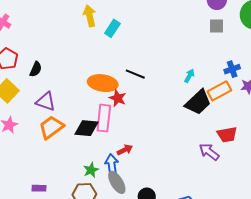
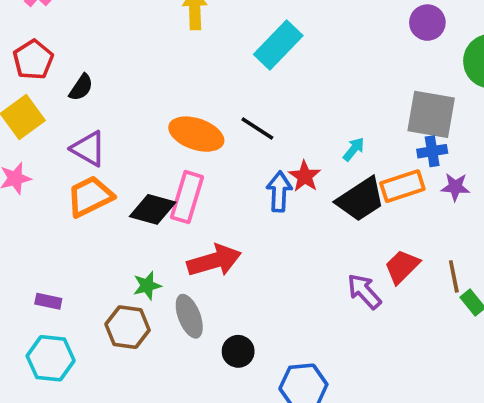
gray square: (216, 26) -> (431, 114), moved, size x1.8
cyan rectangle: (112, 28) -> (278, 45), moved, size x1.5
red star: (118, 98) -> (305, 176), moved
red trapezoid: (227, 135) -> (402, 267), turned 135
red arrow: (125, 150) -> (214, 261), size x1.8
blue arrow: (112, 165) -> (279, 192), moved

